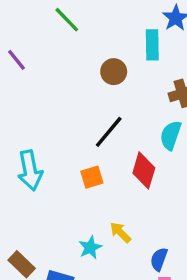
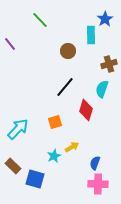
cyan arrow: (30, 170) -> (18, 129), moved, turned -125
orange square: (92, 177) -> (55, 122), moved
yellow arrow: (120, 232) -> (72, 147), turned 104

